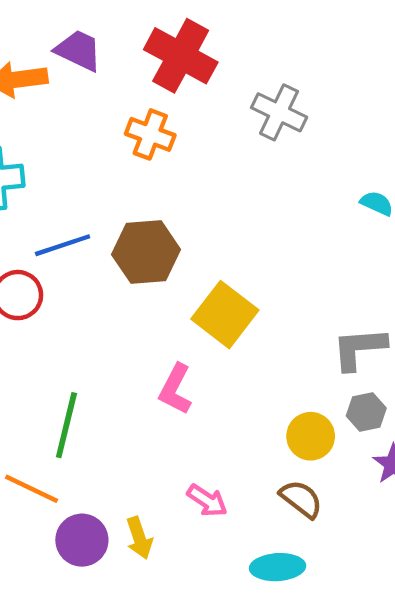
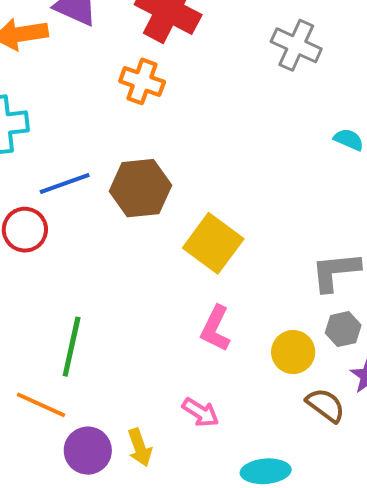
gray cross: (279, 112) -> (296, 45), moved
pink L-shape: (175, 389) -> (215, 328), moved
brown semicircle: (301, 499) -> (325, 405), moved

